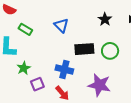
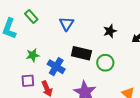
green star: (24, 68) -> (33, 55), moved
purple square: (37, 84) -> (28, 81), moved

